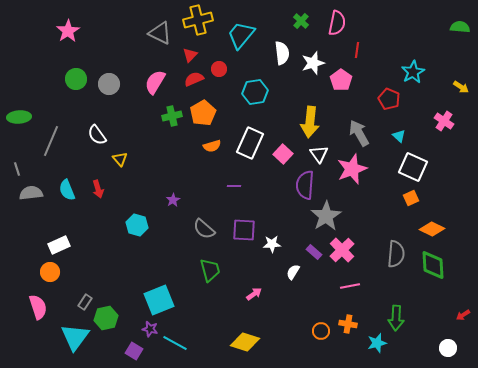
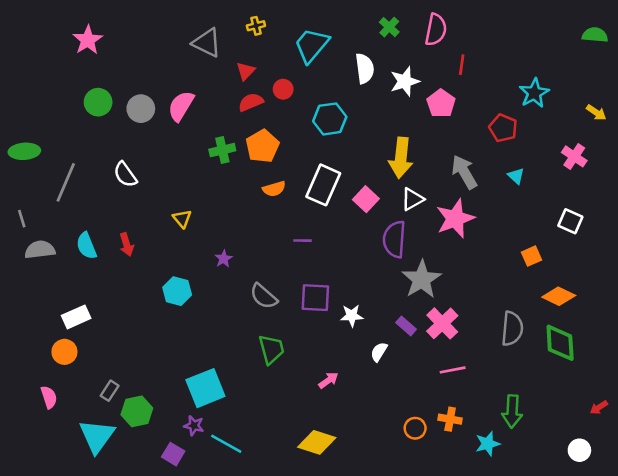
yellow cross: (198, 20) -> (256, 26), size x0.5
pink semicircle: (155, 82) -> (181, 106), moved
white triangle: (319, 154) -> (413, 199), turned 36
yellow triangle: (120, 159) -> (182, 219), moved
white square: (413, 167) -> (570, 221), moved, size x0.7
pink semicircle: (38, 307) -> (49, 397), size x0.7

